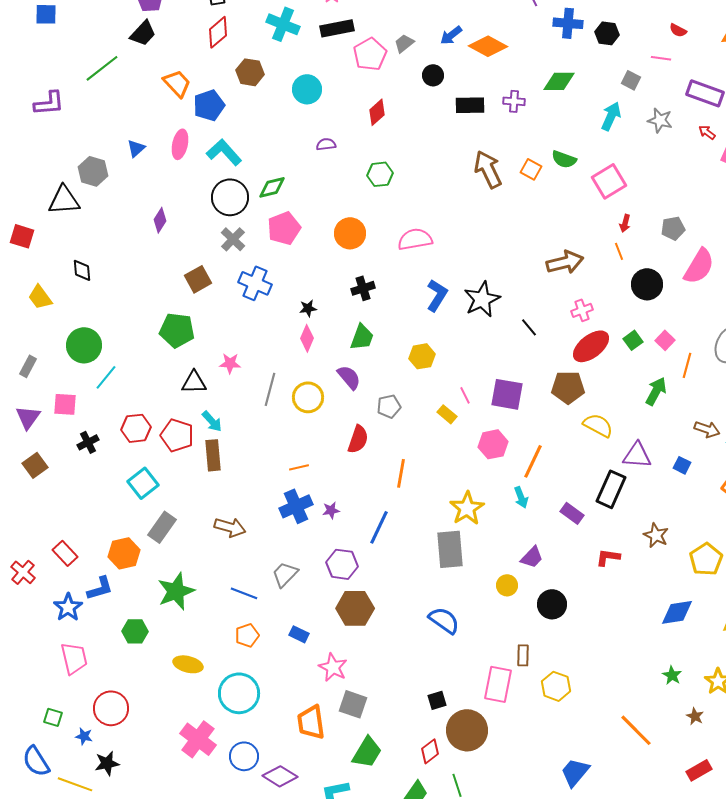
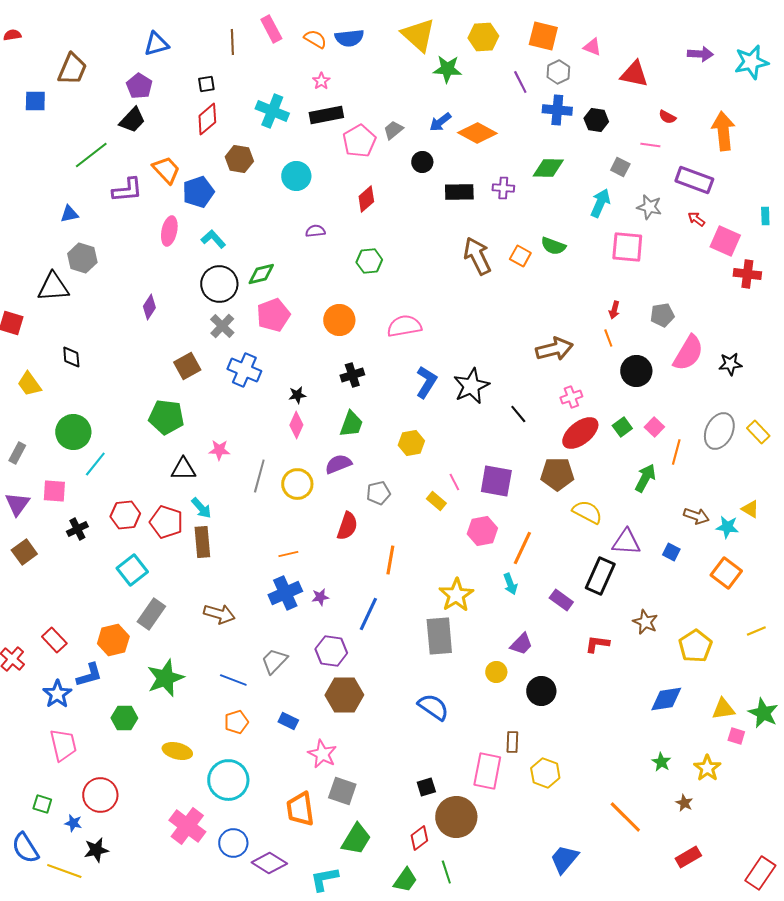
purple L-shape: (49, 103) -> (127, 190), moved
blue triangle: (136, 148) -> (69, 214), moved, turned 30
cyan L-shape: (224, 152) -> (213, 239), size x0.7
pink square: (609, 181) -> (627, 247), moved, turned 36
purple semicircle: (349, 377) -> (338, 464), turned -72

